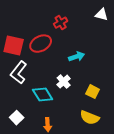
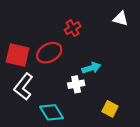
white cross: (64, 82) -> (76, 84), moved, turned 32

